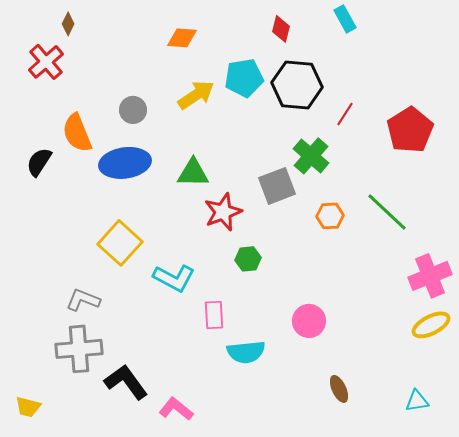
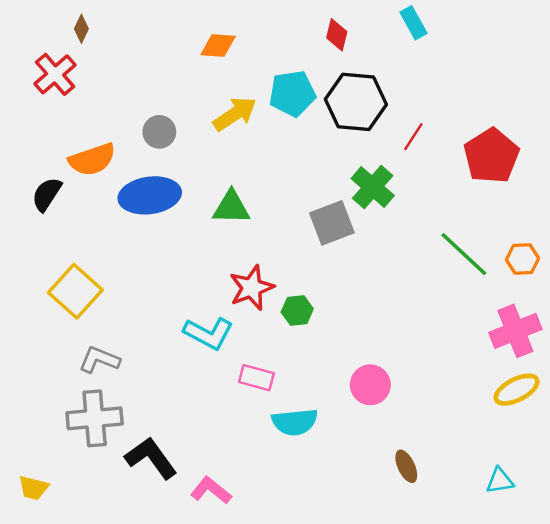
orange semicircle: (77, 133) -> (92, 159), turned -87
red star: (223, 212) -> (252, 288), moved
orange hexagon: (330, 216) -> (523, 259), moved
yellow square: (120, 243) -> (75, 291), moved
pink rectangle: (214, 315) -> (256, 378), turned -72

